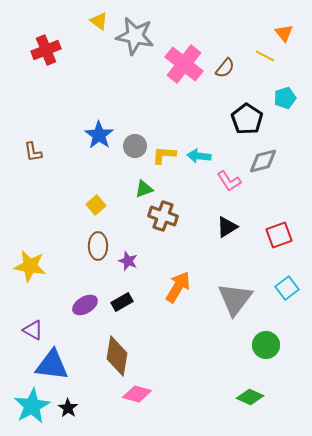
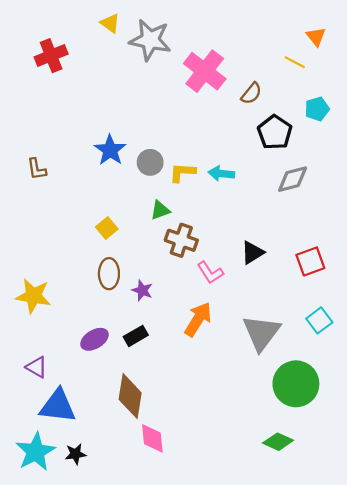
brown semicircle: (225, 68) -> (251, 93), moved
pink L-shape: (229, 181) -> (210, 273), moved
green circle: (266, 345) -> (296, 384), size x1.5
pink diamond: (137, 394) -> (152, 438), turned 68
black star: (68, 408) -> (76, 454), turned 30

